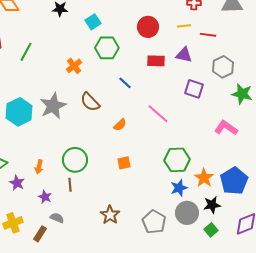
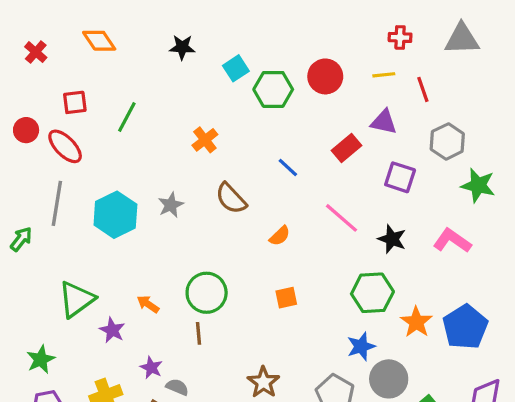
red line: (208, 35) -> (423, 89), turned 63
green hexagon: (107, 48) -> (273, 89), moved
red rectangle: (156, 61) -> (346, 148), moved, turned -42
gray star: (53, 106) -> (171, 205), size x0.6
orange arrow: (39, 167) -> (148, 304), turned 112
blue star: (179, 188) -> (361, 346), moved
purple star: (45, 197) -> (151, 368), moved
black star: (212, 205) -> (392, 239), moved, turned 30

